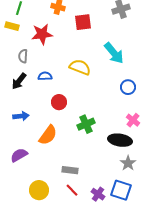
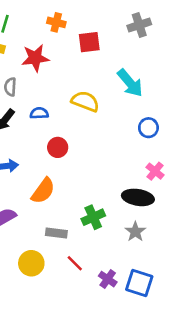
green cross: (86, 124) -> (93, 217), moved
gray star: (128, 163) -> (135, 232), moved
gray rectangle: (70, 170) -> (56, 233), moved
blue square: (121, 190) -> (139, 283), moved
purple cross: (98, 194) -> (108, 279), moved

